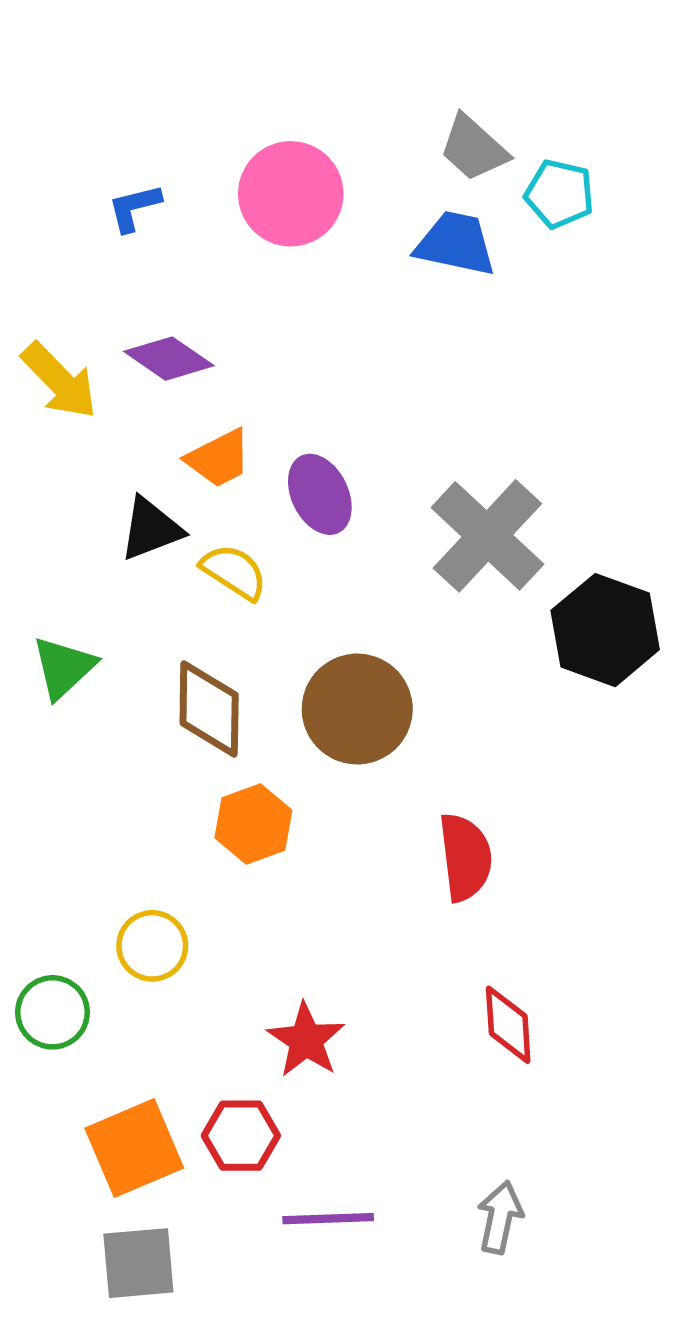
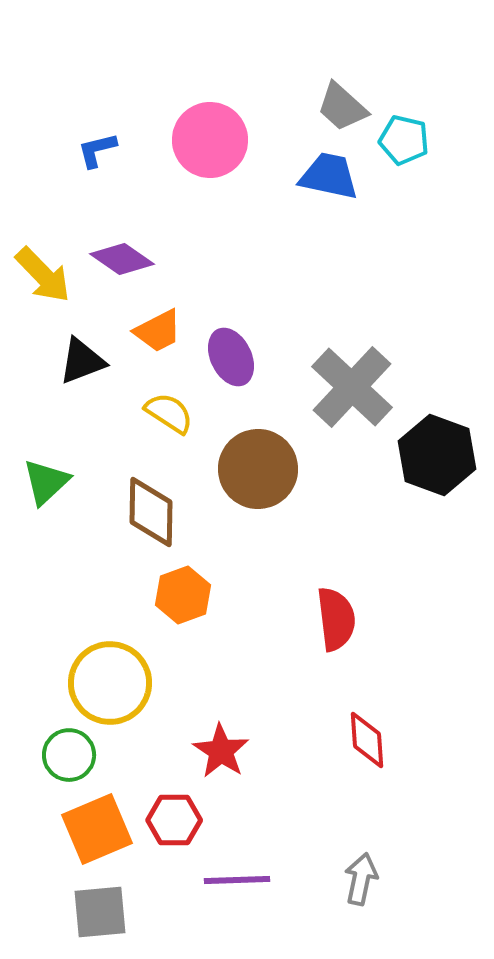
black triangle: (151, 529) -> (82, 361), moved
brown circle: (357, 709) -> (258, 469), moved
yellow circle: (152, 946) -> (110, 683), size x1.6
green circle: (53, 1012) -> (69, 755), moved

